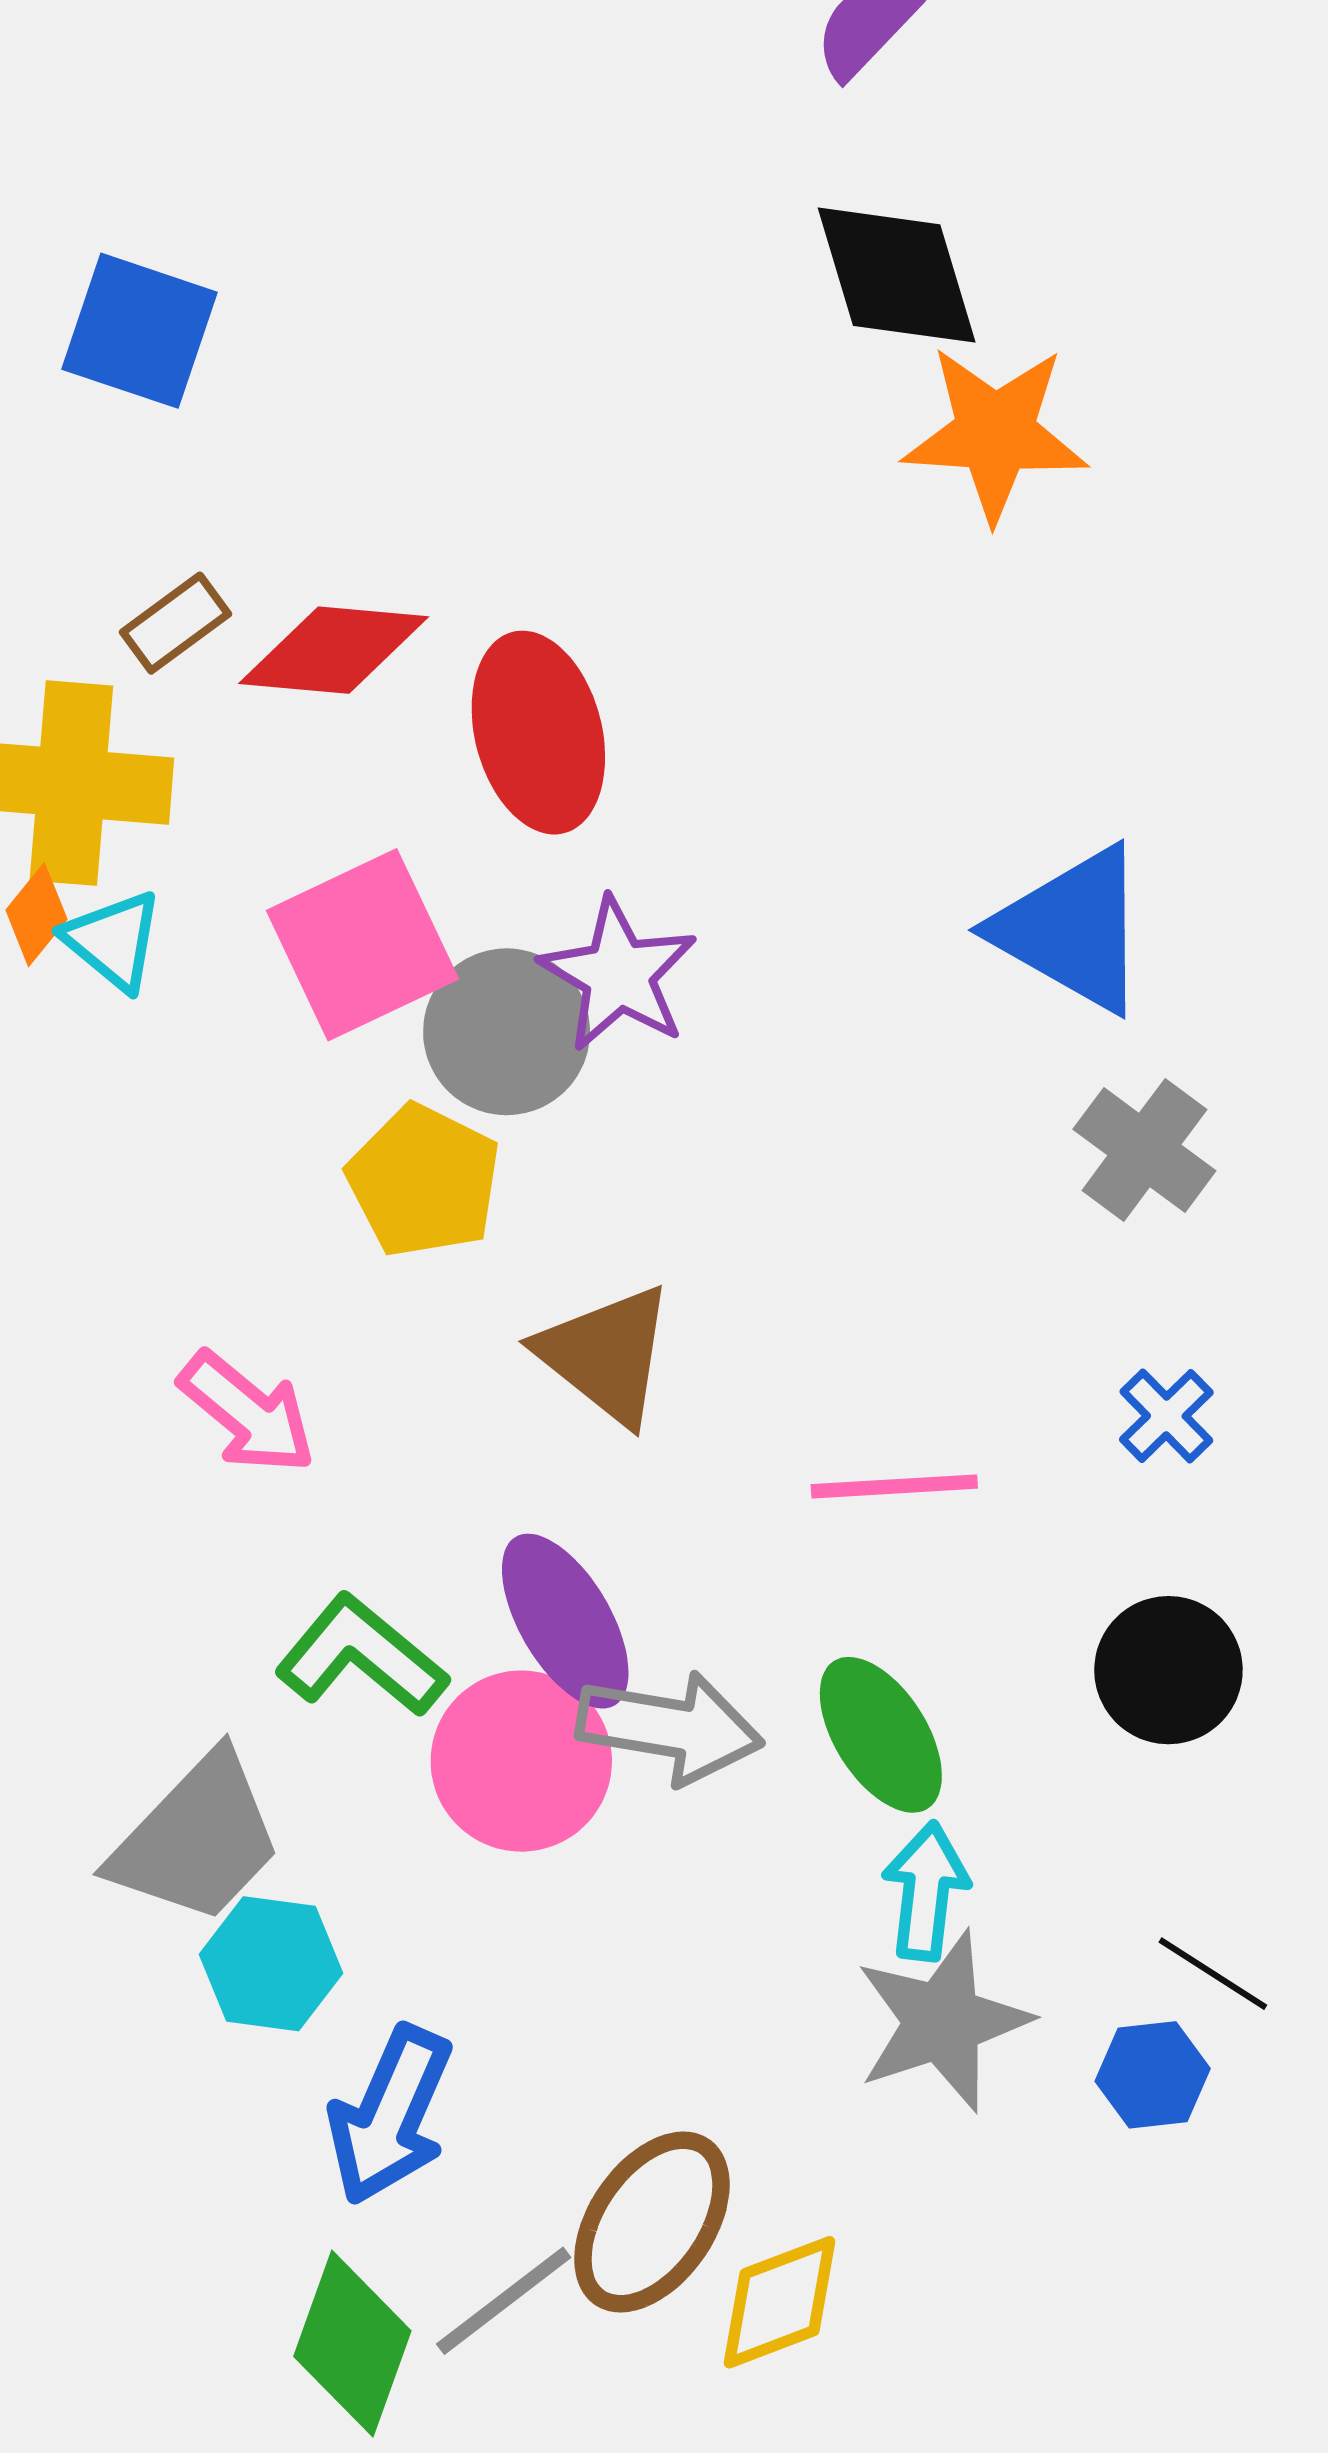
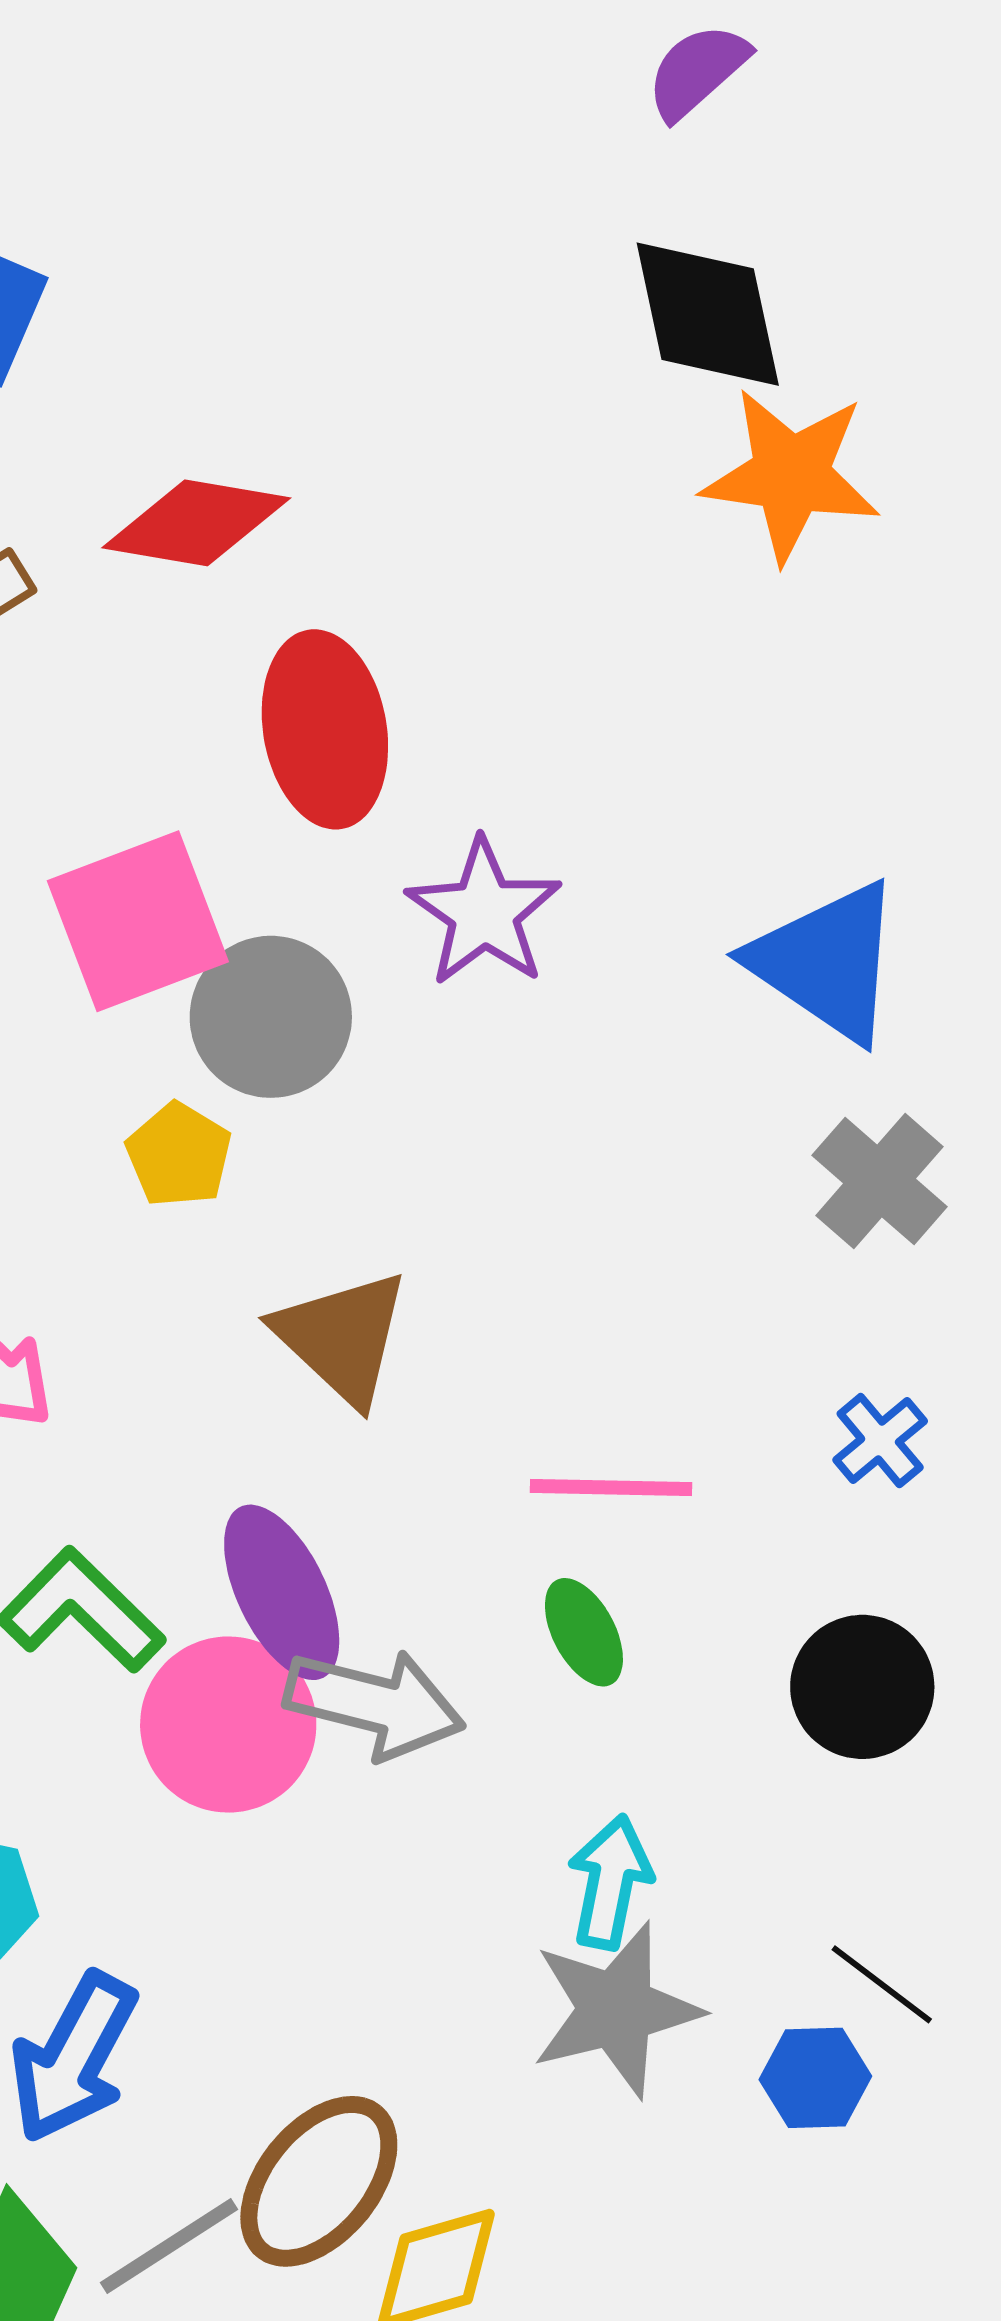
red diamond: (334, 650) -> (196, 523), moved
purple star: (618, 975) -> (484, 913), moved
yellow pentagon: (424, 1181) -> (179, 1155), size x0.7
green ellipse: (881, 1735) -> (584, 1632), moved, size x0.7

